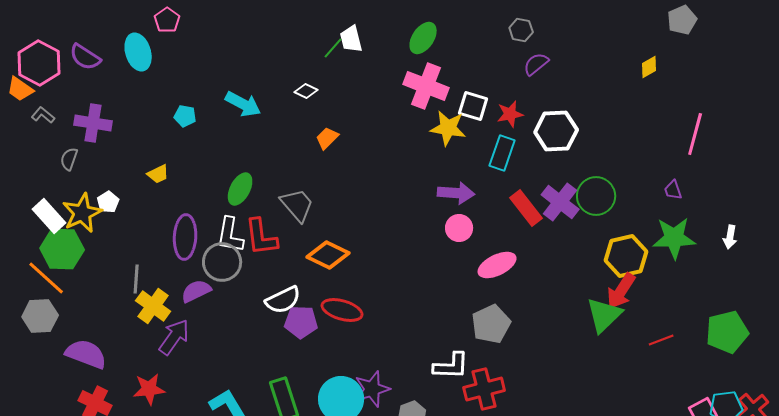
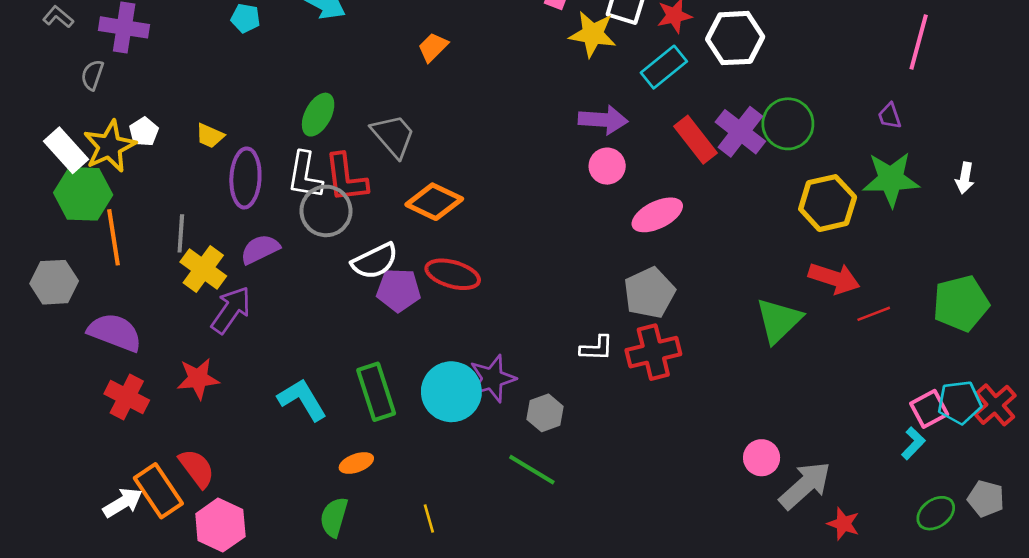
cyan rectangle: (502, 153) -> (664, 67), turned 32
yellow trapezoid: (158, 174) -> (210, 136), moved, turned 50
gray circle: (222, 262) -> (326, 211), moved
orange line: (46, 278) -> (114, 237), moved, turned 39
red arrow: (621, 291) -> (834, 278), moved, turned -105
green triangle: (604, 315) -> (779, 320), moved
white L-shape: (451, 366) -> (597, 348), size x0.7
red cross: (484, 389) -> (653, 352), moved

